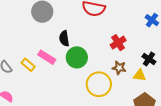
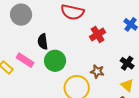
red cross: (118, 43) -> (98, 34), moved
yellow triangle: (140, 75) -> (127, 85), moved, turned 32

